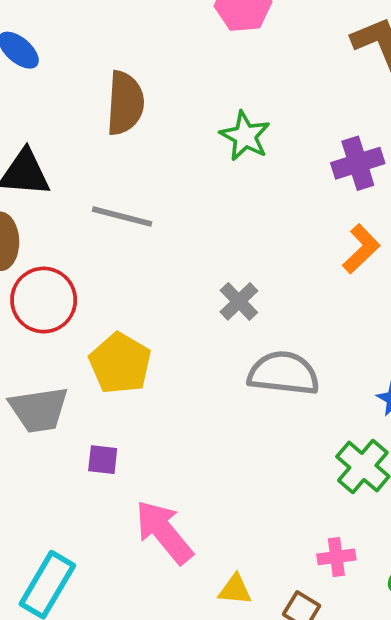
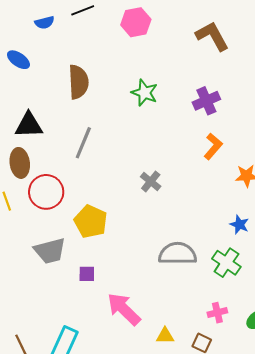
gray line: (122, 217) -> (83, 143), turned -76
gray semicircle: (284, 373) -> (178, 254), moved

